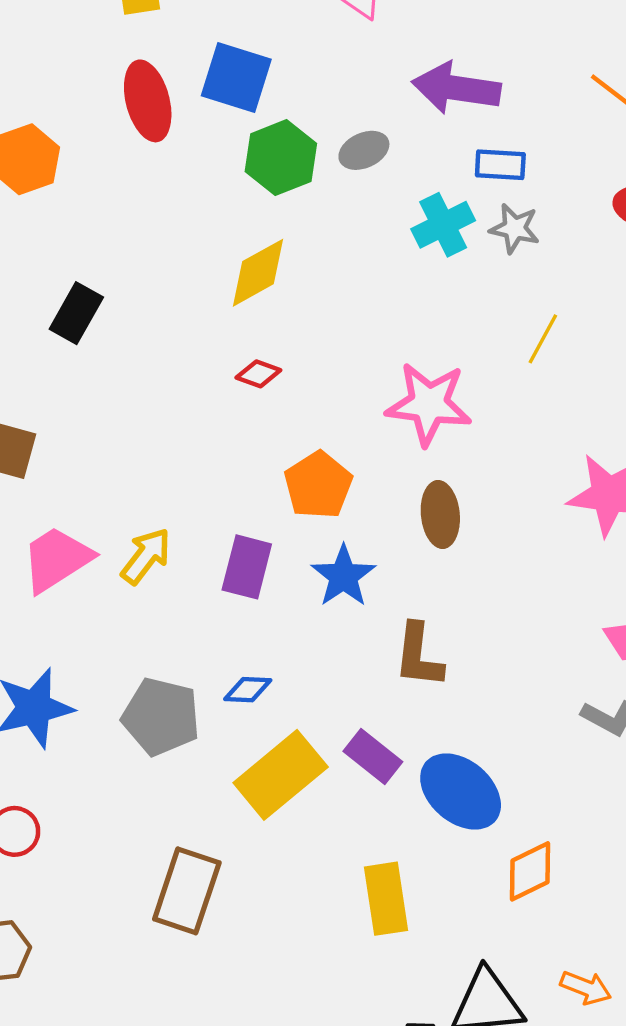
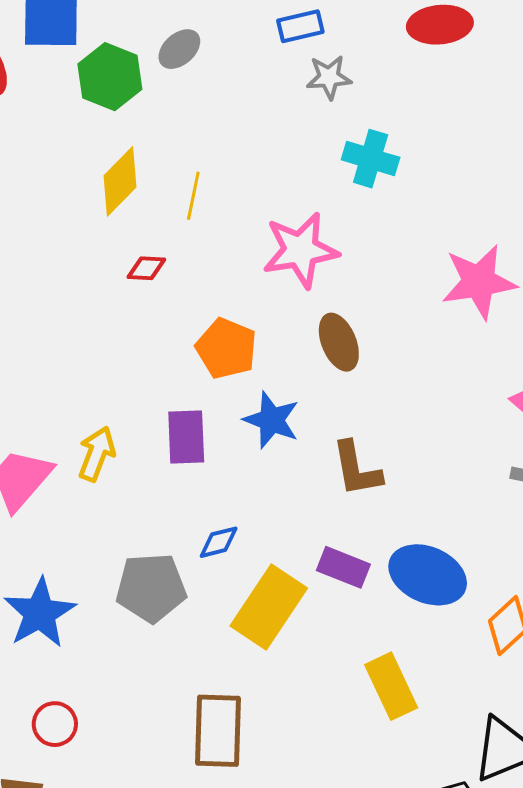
cyan cross: (443, 225) -> (371, 159), moved, turned -30
yellow line: (543, 339) -> (193, 196), moved

